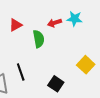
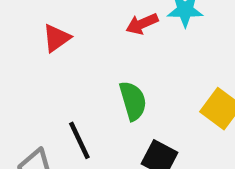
green semicircle: (39, 39) -> (133, 101), moved

